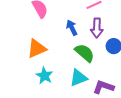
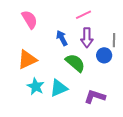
cyan triangle: (78, 78) -> (59, 88), moved

